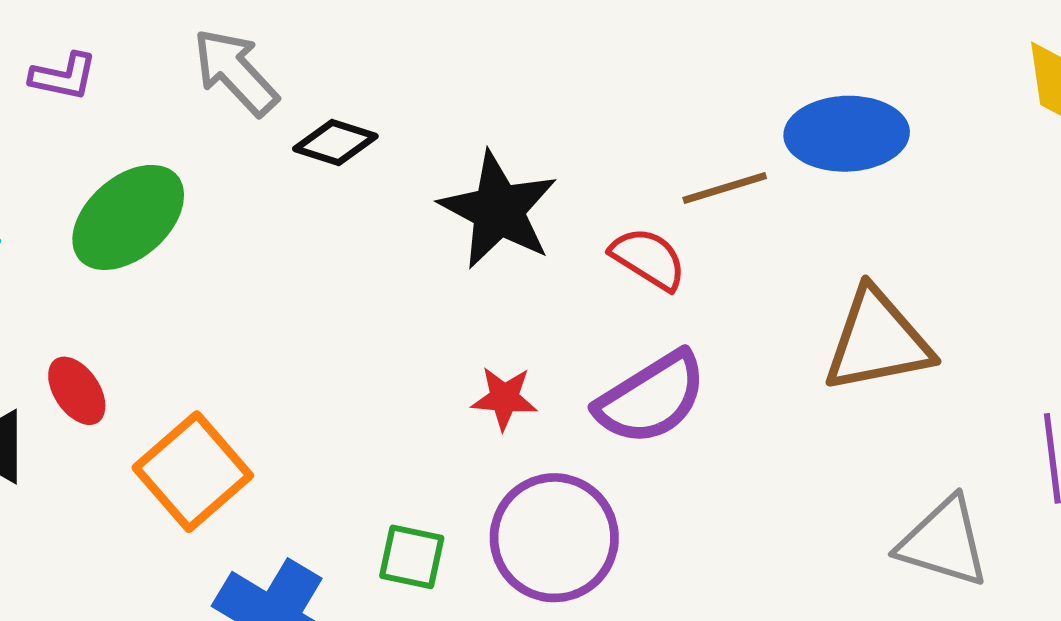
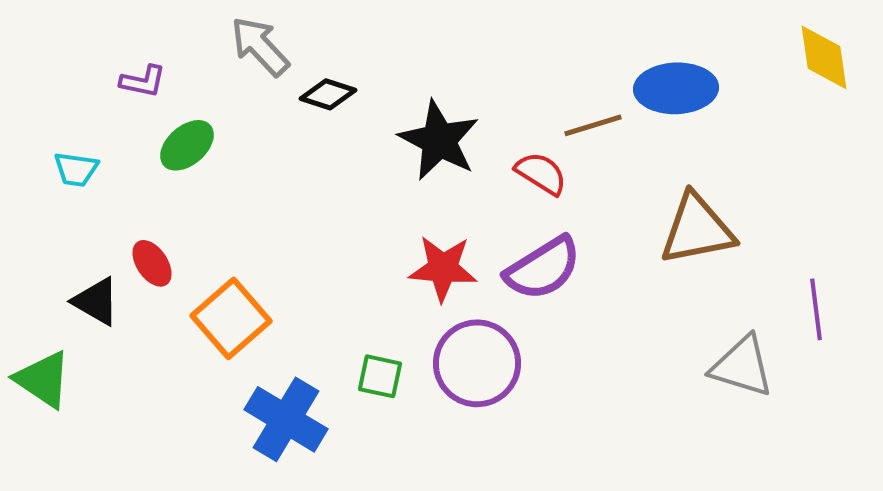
purple L-shape: (64, 76) -> (143, 81), moved
green ellipse: (128, 217) -> (187, 145), size x0.7
red star: (504, 398) -> (443, 268), size x1.5

